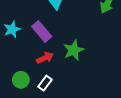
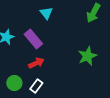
green star: (74, 50) -> (87, 56), moved

